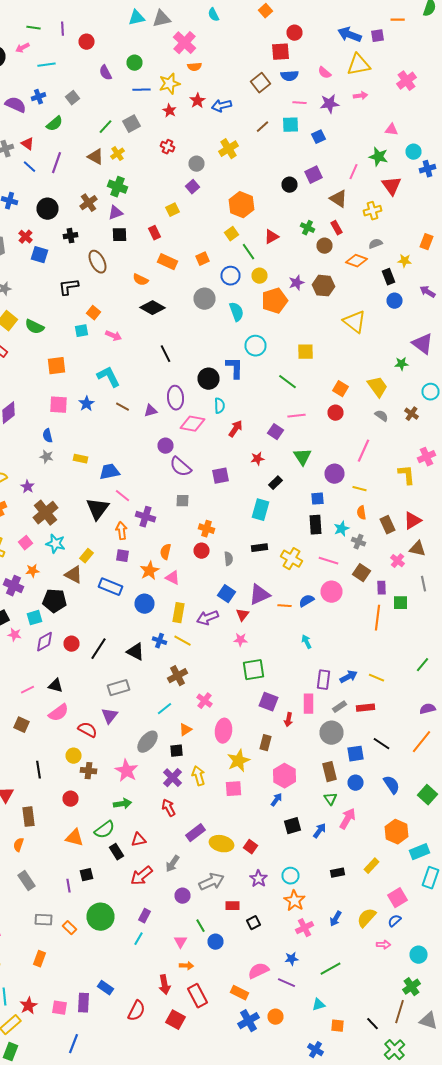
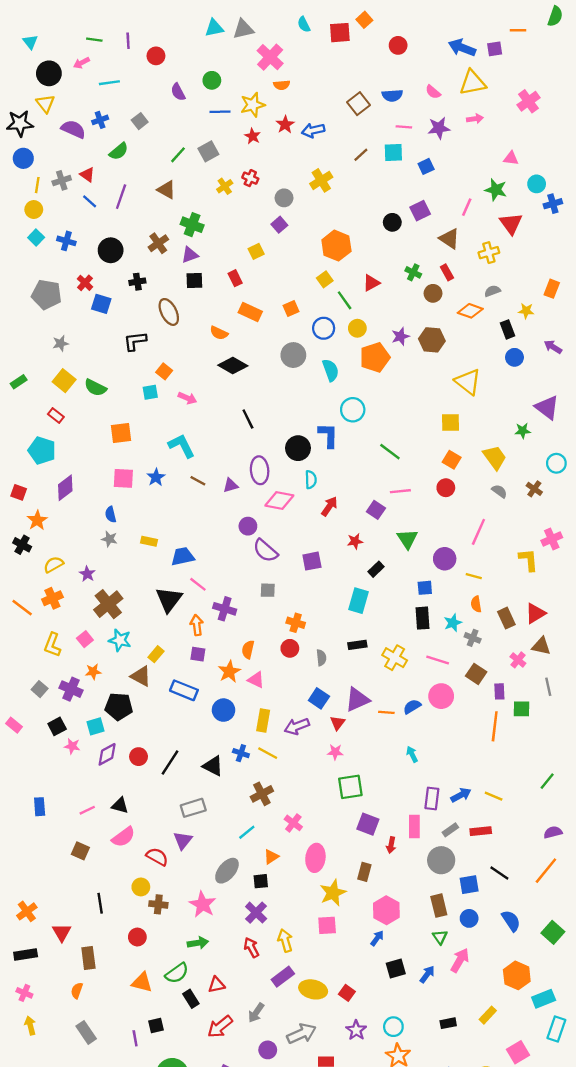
red square: (280, 52) -> (340, 33), moved
yellow cross: (118, 154) -> (225, 186), moved
yellow square: (306, 352) -> (450, 423), moved
yellow arrow: (198, 776) -> (285, 941), moved

